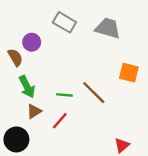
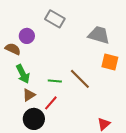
gray trapezoid: (108, 28) -> (99, 35), moved
brown semicircle: (15, 57) -> (13, 49), turned -35
black circle: (16, 139) -> (34, 119), moved

